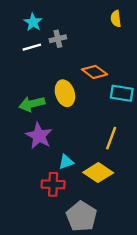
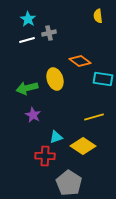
purple star: (39, 136) -> (33, 115), size x0.7
yellow line: (111, 138) -> (94, 117), turned 54

